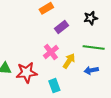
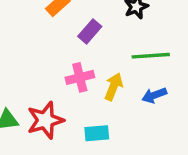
pink cross: (51, 52) -> (80, 77), turned 35
cyan rectangle: (54, 86) -> (97, 133), turned -64

